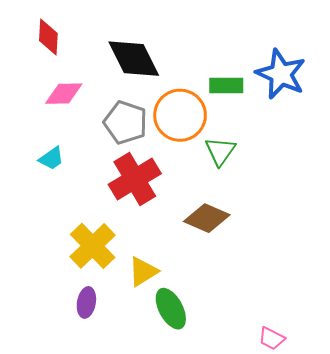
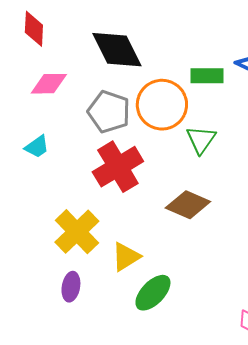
green ellipse: (171, 309) -> (153, 293), turned 72

